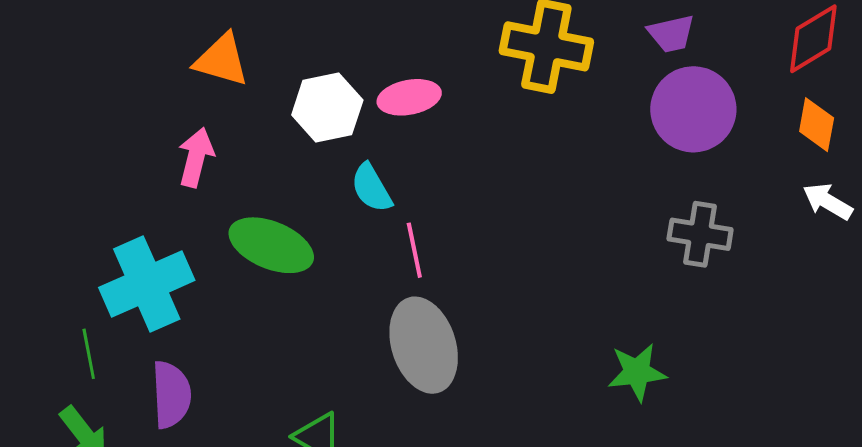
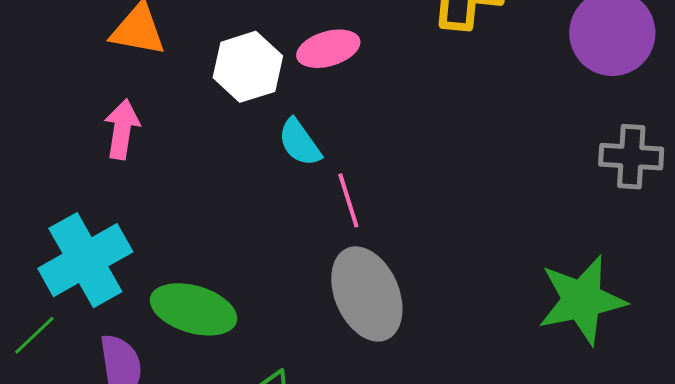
green ellipse: (271, 245) -> (194, 309), moved
green line: (89, 354) -> (34, 335), turned 63
green star: (637, 372) -> (582, 300), size x1.5

